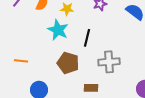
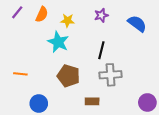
black line: (87, 38) -> (101, 50), moved

